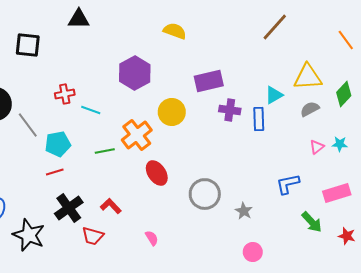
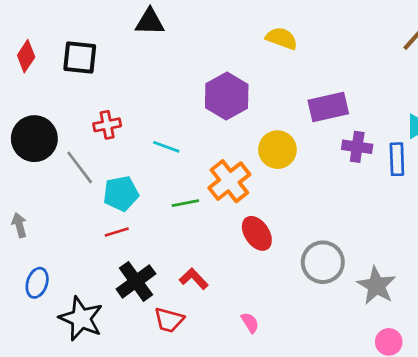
red cross: (65, 94) -> (107, 125), moved
gray star: (244, 211) -> (376, 286), size x1.6

